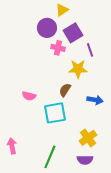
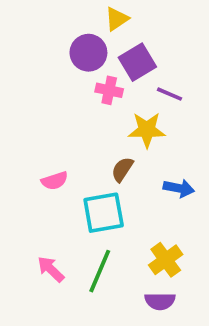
purple line: (90, 50) -> (169, 94), turned -48
pink semicircle: (29, 96) -> (55, 181), turned -32
pink arrow: (12, 146) -> (51, 269), moved, turned -35
green line: (50, 157) -> (100, 271), moved

